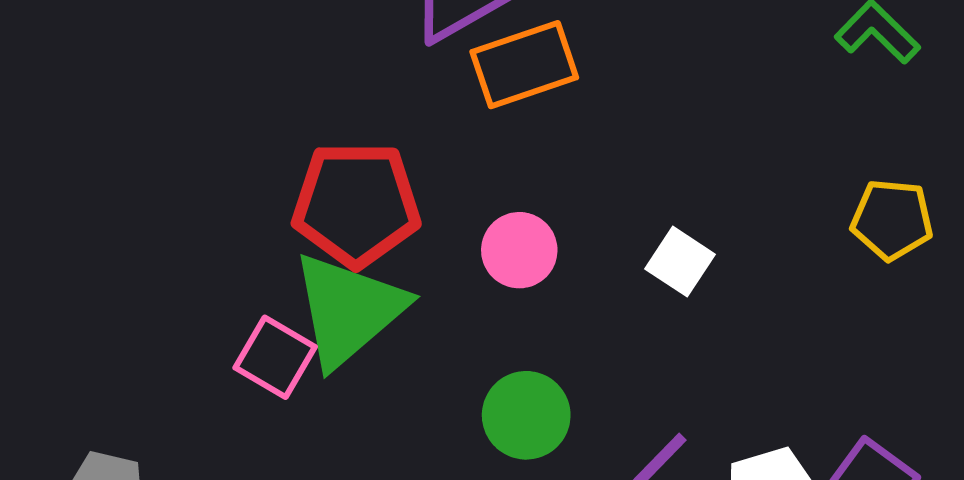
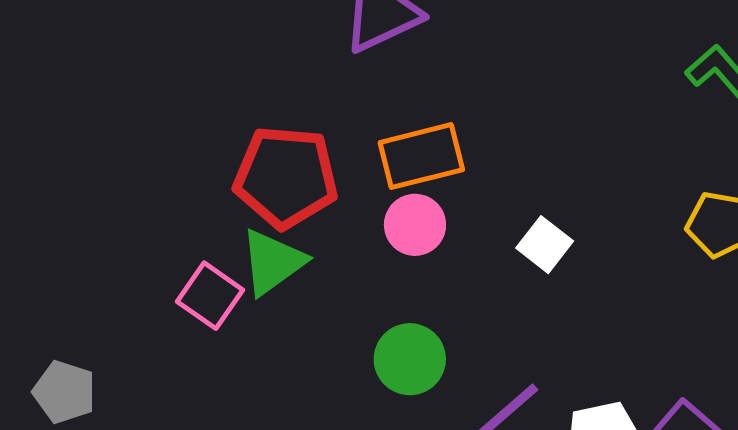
orange rectangle: (524, 65) -> (421, 156), moved
green triangle: (348, 310) -> (272, 262), size x0.7

